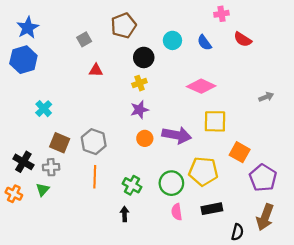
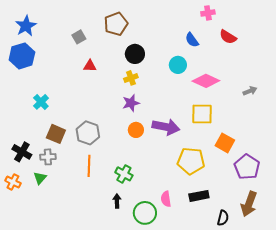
cyan circle: (172, 40) -> (178, 65), moved
pink diamond: (201, 86) -> (206, 81), moved
green circle: (171, 183) -> (145, 213), moved

